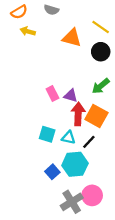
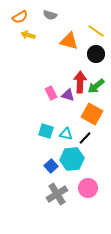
red arrow: (78, 114) -> (80, 82), moved
gray cross: (72, 202) -> (57, 194), moved

